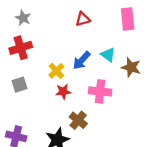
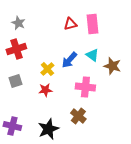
pink rectangle: (128, 19) -> (92, 24), moved
red star: (63, 91) -> (45, 90), moved
brown cross: (78, 120) -> (78, 116), moved

